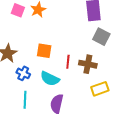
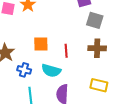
brown cross: (88, 64) -> (97, 48), moved
yellow rectangle: (100, 89) -> (99, 85), moved, turned 42

